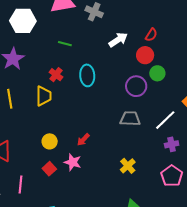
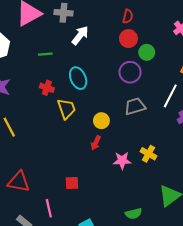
white arrow: (118, 40) -> (80, 35), moved
yellow trapezoid: (44, 96) -> (66, 109), moved
yellow circle: (50, 141) -> (101, 121), moved
pink star: (73, 162) -> (122, 160), moved
red square: (49, 169) -> (72, 183), turned -32

